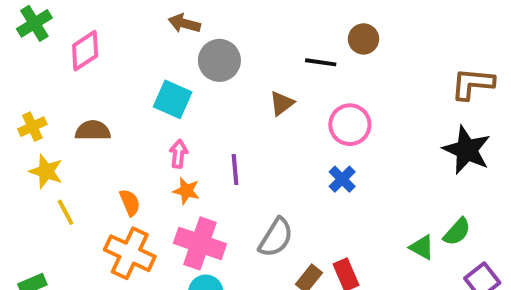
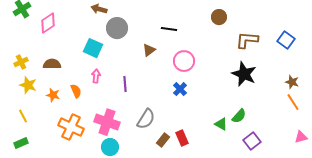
brown circle: (364, 39) -> (219, 17), moved
orange star: (186, 191) -> (53, 95), moved
orange semicircle: (130, 203) -> (76, 91), moved
yellow line: (66, 212) -> (23, 116), moved

